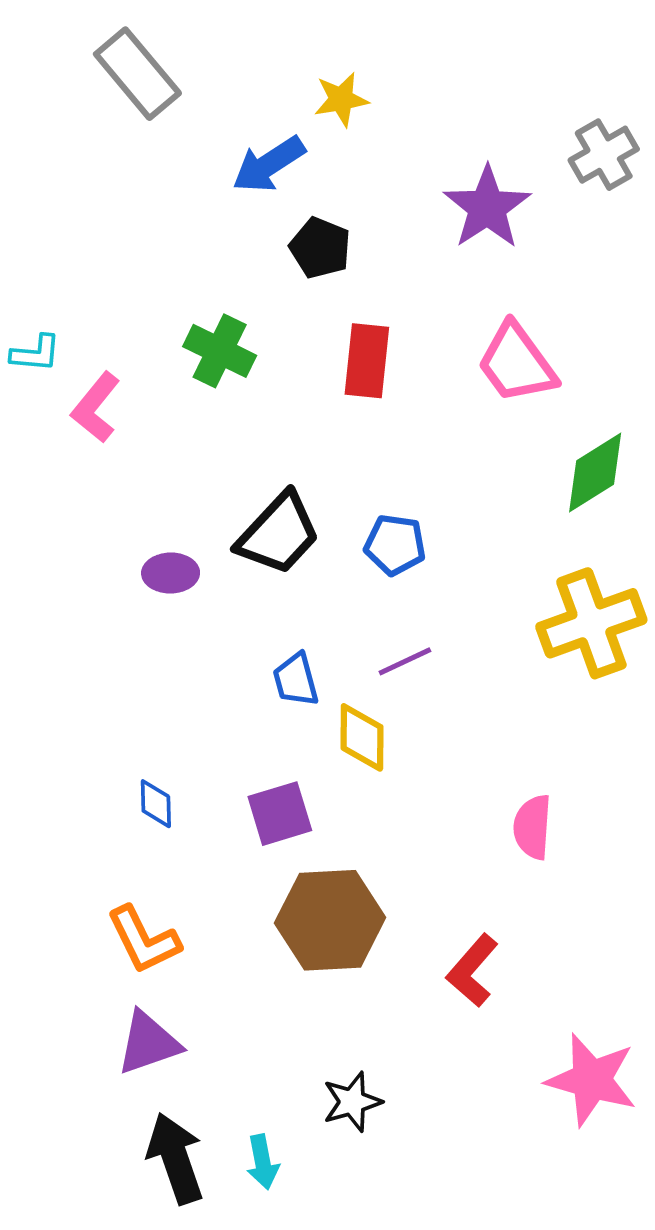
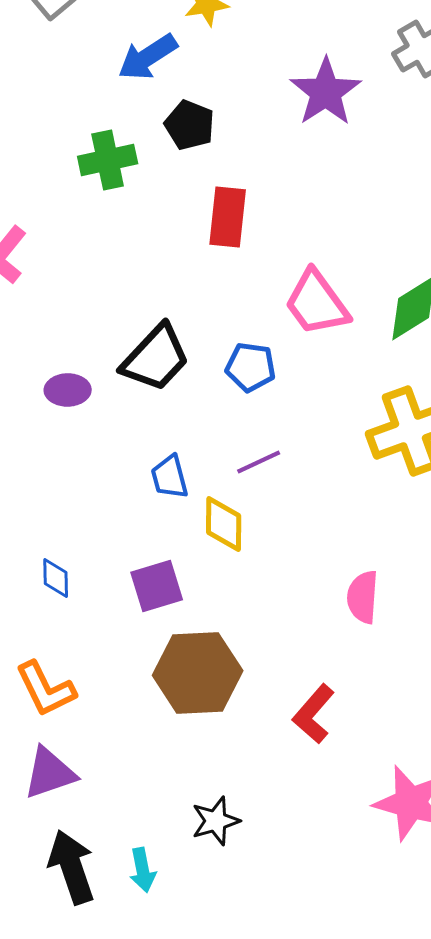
green cross: (220, 351) -> (108, 160), moved, turned -38
pink trapezoid: (517, 363) -> (317, 303), moved

